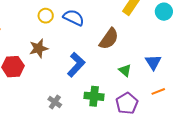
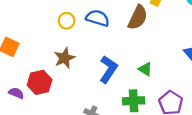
brown semicircle: (109, 39) -> (138, 18), moved
green triangle: (125, 70) -> (145, 69), moved

